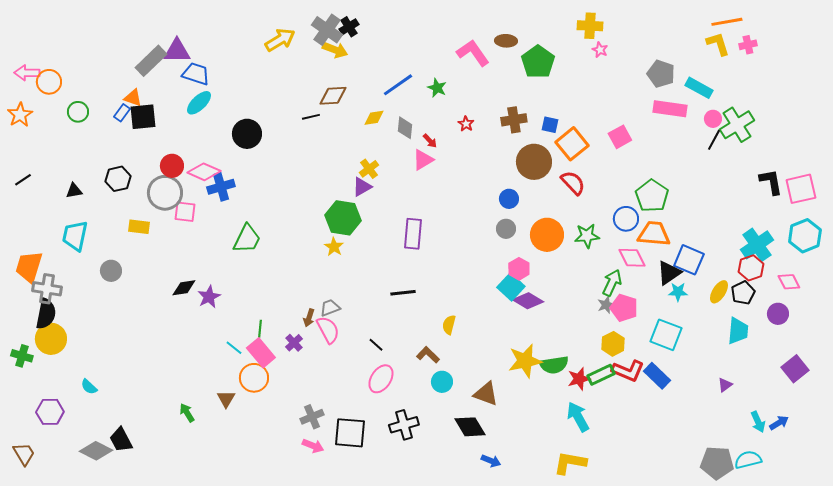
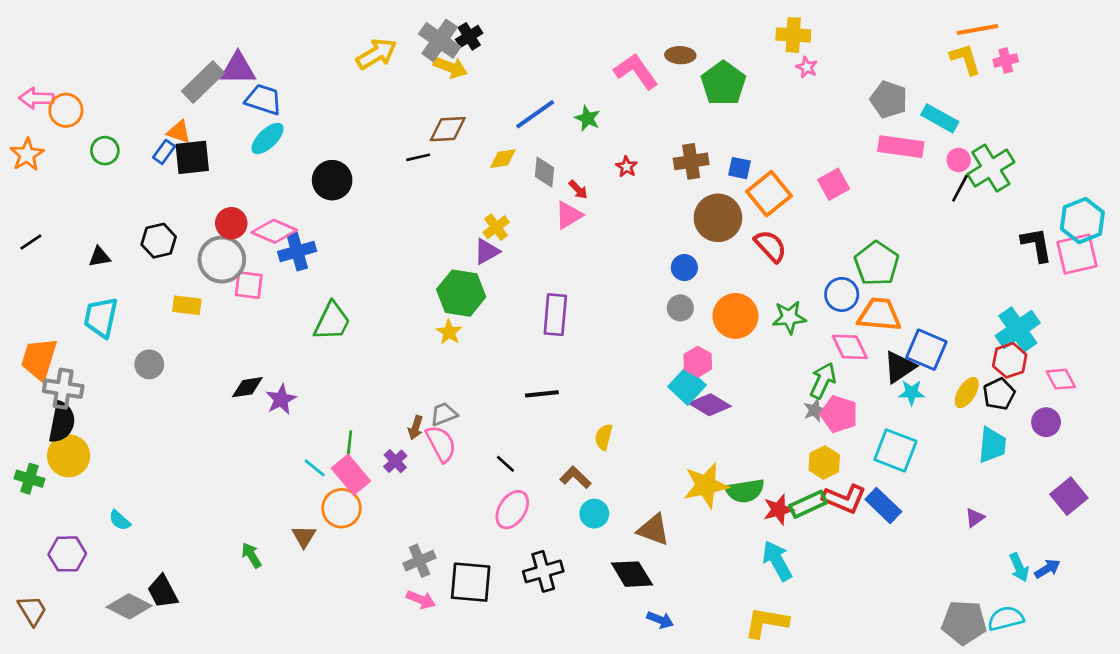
cyan hexagon: (805, 236) -> (1082, 221), moved

